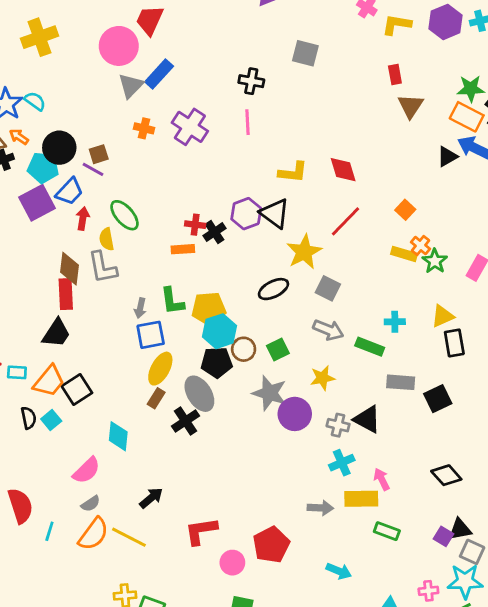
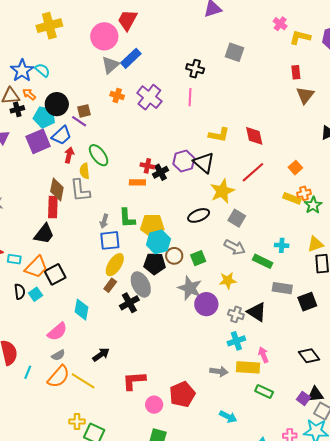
orange cross: (420, 245) -> (304, 193), turned 32

